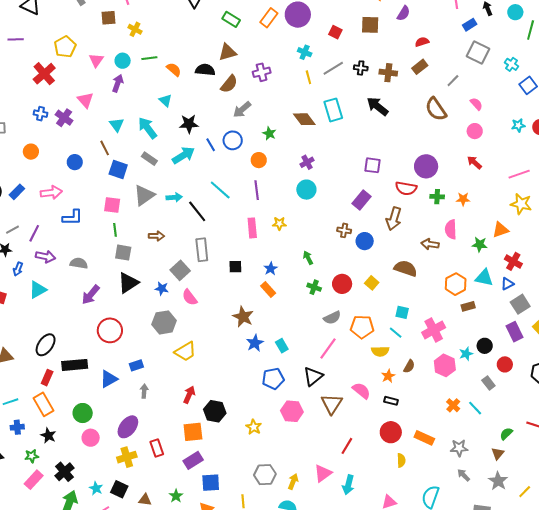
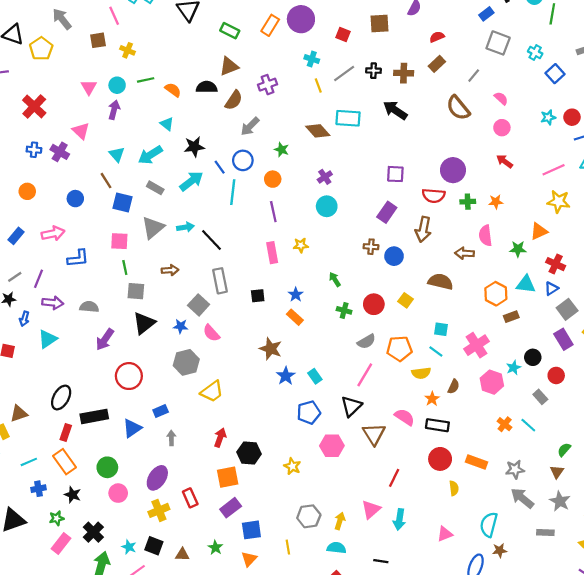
yellow pentagon: (65, 47) -> (41, 49), moved
cyan rectangle: (333, 110) -> (348, 118), turned -65
cyan arrow: (148, 128) -> (150, 155), turned -80
cyan line: (220, 190) -> (233, 192), moved, turned 60
black rectangle: (391, 401) -> (437, 425), size x1.5
gray arrow: (464, 475) -> (522, 498), size x1.6

